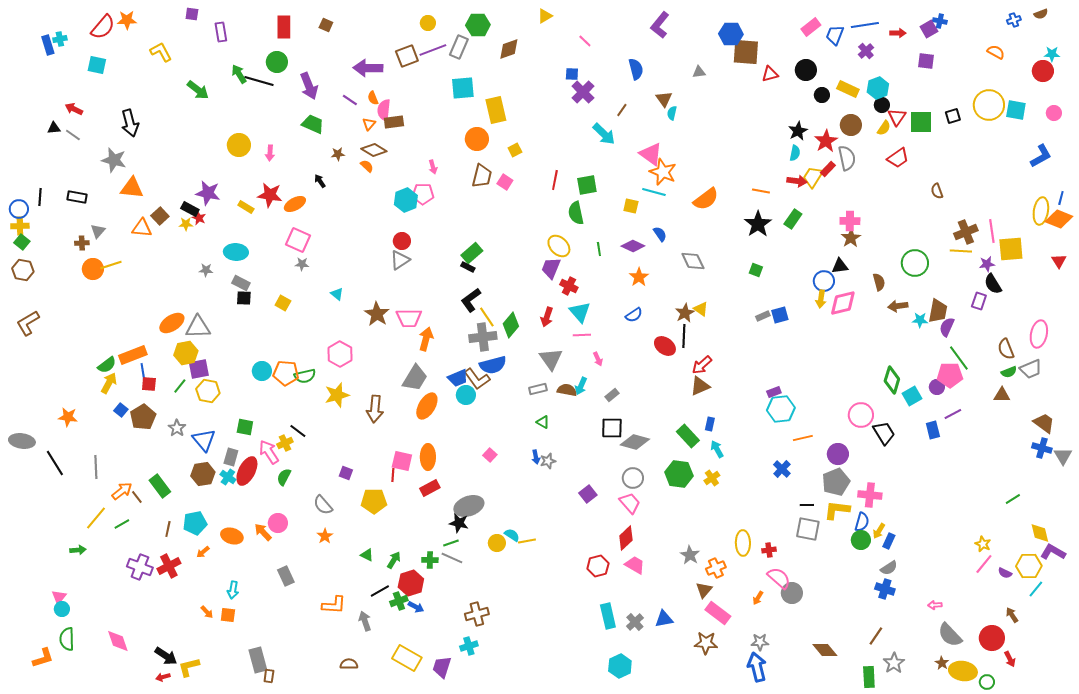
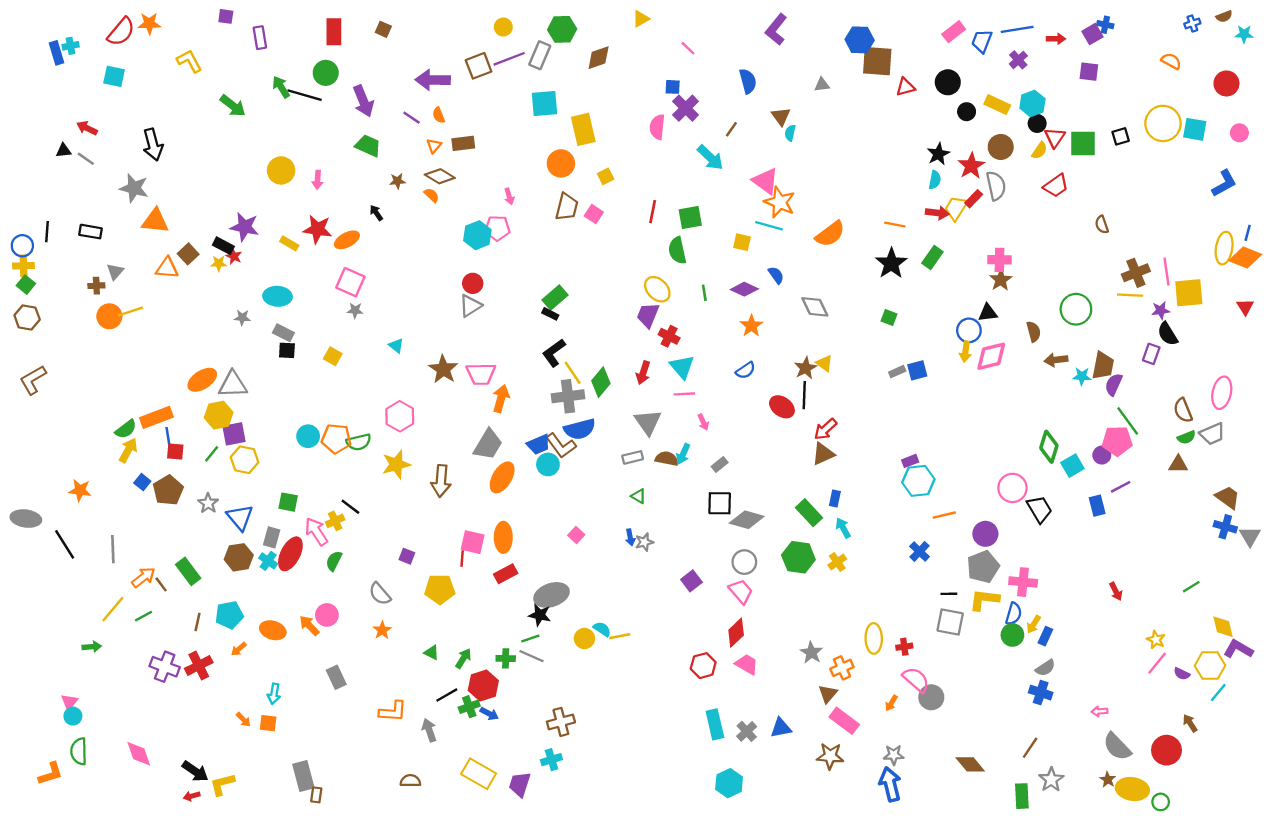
cyan star: (1052, 54) -> (1244, 34), moved
pink semicircle: (384, 110) -> (657, 127), moved
red arrow: (1010, 659) -> (1116, 591), moved

